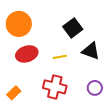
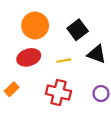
orange circle: (19, 24) -> (35, 26), moved
orange rectangle: (14, 93) -> (12, 89), moved

